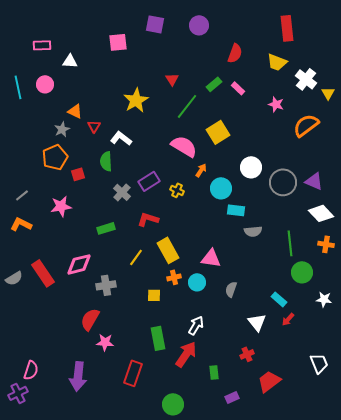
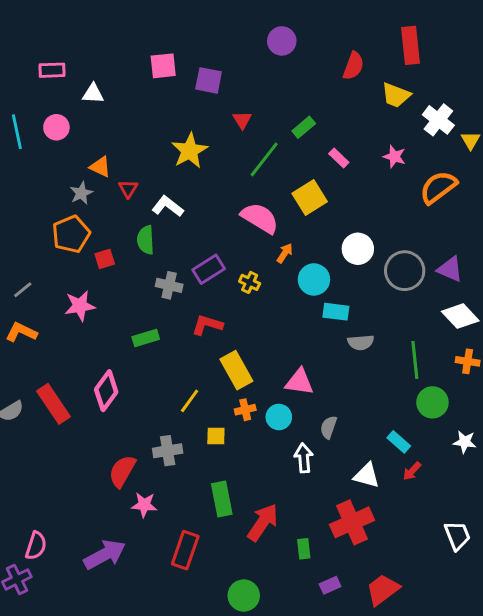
purple square: (155, 24) -> (209, 80), moved
red semicircle: (235, 53) -> (353, 66), moved
pink rectangle: (238, 88) -> (339, 158), moved
gray cross: (122, 192) -> (169, 285), turned -30
yellow line: (136, 257) -> (190, 401), moved
pink diamond: (79, 264) -> (106, 391), turned -40
gray cross: (106, 285) -> (168, 451), moved
white triangle: (257, 322) -> (367, 476), turned -36
white arrow: (196, 325) -> (304, 458), moved, turned -36
red cross: (247, 354) -> (352, 522), size x2.0
purple arrow: (78, 376) -> (105, 555), turned -124
red trapezoid: (269, 381) -> (383, 590), moved

